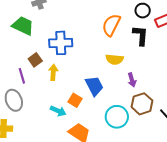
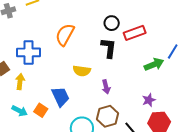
orange semicircle: (111, 25) -> (65, 35), moved
purple arrow: (132, 80) -> (106, 87), moved
cyan arrow: (58, 111) -> (20, 111), moved

